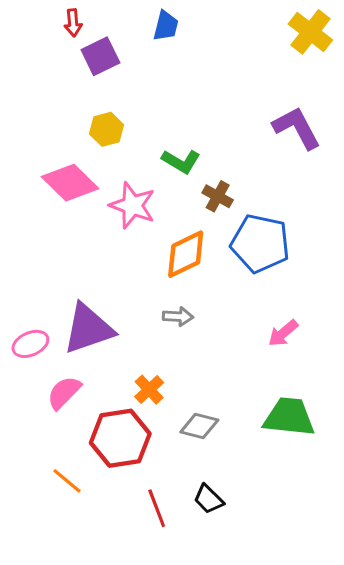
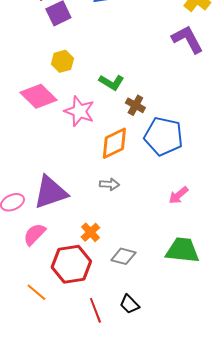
purple L-shape: (297, 128) -> (187, 39), moved

